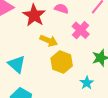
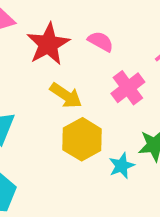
cyan star: (87, 83) -> (122, 166), moved

